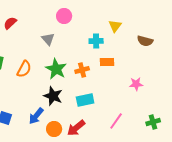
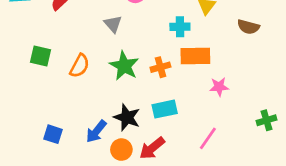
orange rectangle: (107, 62) -> (195, 56), size x1.5
pink star: (136, 84) -> (219, 87), moved
black star: (53, 96) -> (127, 117), moved
green cross: (153, 122) -> (266, 120), moved

